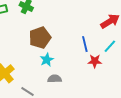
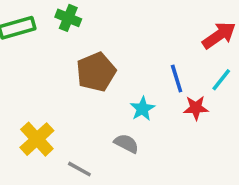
cyan star: (47, 60) -> (142, 109), moved
gray semicircle: (55, 79) -> (126, 143), turned 32

